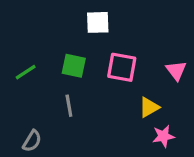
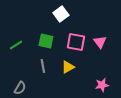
white square: (98, 22) -> (61, 14), turned -35
pink triangle: (176, 70) -> (100, 42), moved
yellow triangle: (149, 107) -> (68, 67), moved

